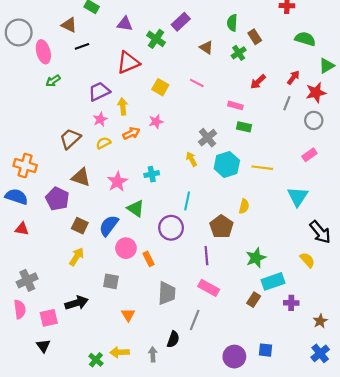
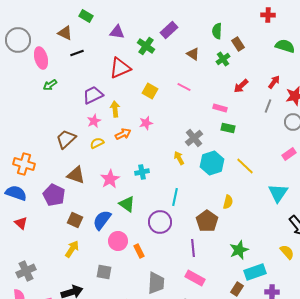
yellow line: (262, 168) -> (245, 166), turned 36
red triangle: (22, 229) -> (21, 223), turned 32

